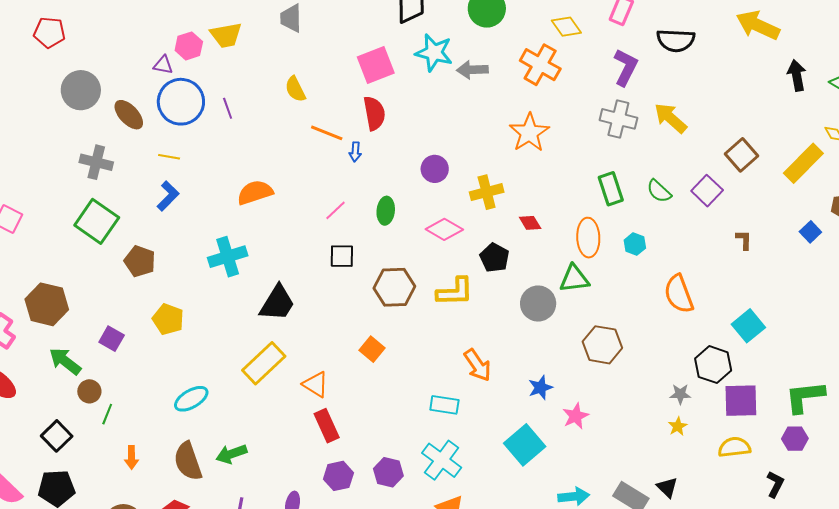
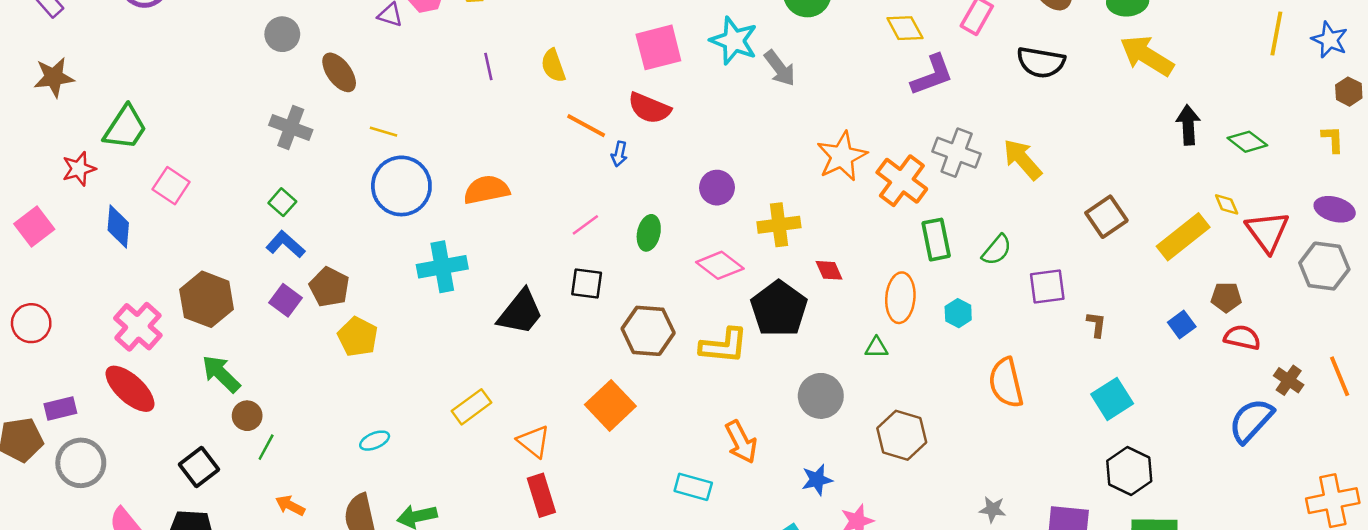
orange cross: (540, 65) -> (902, 181), moved
purple L-shape: (626, 67) -> (932, 75), moved, turned 36
gray arrow: (472, 70) -> (780, 68), turned -132
gray circle: (81, 90) -> (282, 34), size x0.7
blue circle: (181, 102) -> (401, 186), moved
purple line: (228, 108) -> (488, 66), moved
red semicircle: (374, 113) -> (649, 108), turned 116
green semicircle: (659, 191) -> (997, 250), turned -100
purple square: (707, 191) -> (1047, 287), moved, turned 32
blue L-shape: (168, 196) -> (285, 244), moved, turned -100
green square: (97, 221) -> (282, 202), size x0.5
black pentagon: (495, 258) -> (779, 309), size x1.5
brown pentagon: (140, 261) -> (329, 287), moved
green triangle: (574, 279) -> (876, 348), size x0.6
black trapezoid: (277, 303) -> (520, 312), moved
gray circle: (538, 304) -> (821, 396), moved
cyan square: (748, 326) -> (1112, 399), moved
purple square: (112, 339) -> (285, 300), moved
orange square: (372, 349) -> (610, 405), size x1.5
yellow rectangle: (264, 363) -> (472, 407), size x0.7
black hexagon: (713, 365) -> (1129, 471), moved
cyan ellipse: (191, 399) -> (375, 441), size x0.7
orange arrow: (131, 457) -> (290, 505), turned 110

